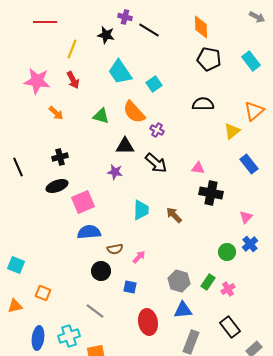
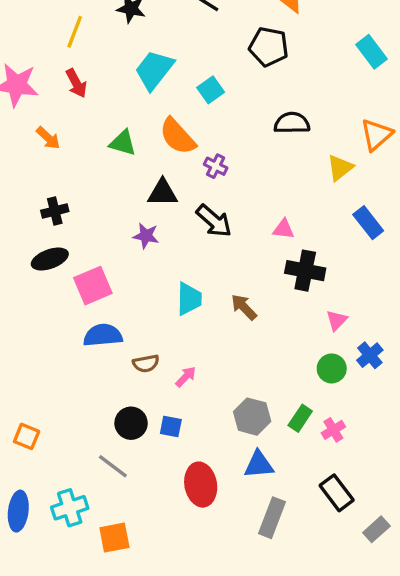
black pentagon: (209, 59) -> (269, 47), moved
cyan trapezoid: (120, 72) -> (154, 70), turned 72
pink triangle: (246, 217) -> (337, 320), moved
black circle: (101, 271) -> (131, 423), moved

